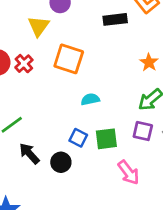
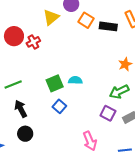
orange square: (69, 59) -> (86, 20), moved, size x0.7
green square: (106, 139) -> (55, 83), moved, turned -30
black circle: (61, 162) -> (25, 134), moved

